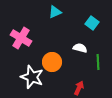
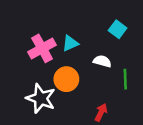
cyan triangle: (55, 12) -> (70, 43), moved
pink cross: (21, 38) -> (42, 48), moved, turned 30

